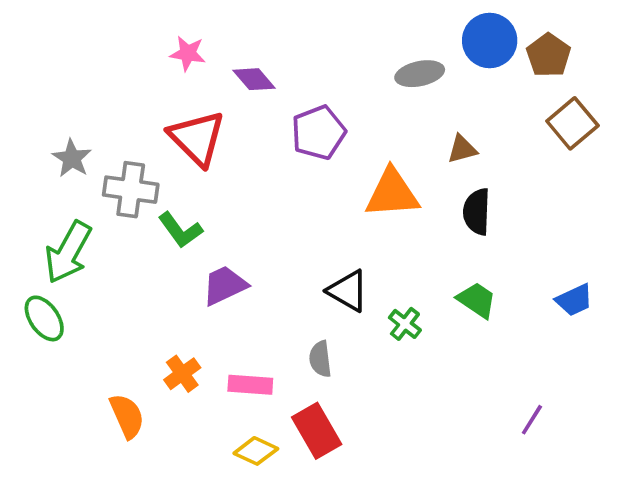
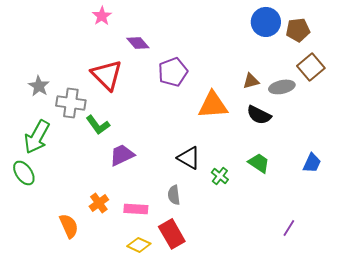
pink star: (188, 53) -> (102, 16), moved, turned 30
brown pentagon: (549, 55) -> (298, 30), turned 30
gray ellipse: (420, 74) -> (282, 87), moved
black semicircle: (477, 212) -> (259, 115), turned -65
blue trapezoid: (574, 300) -> (312, 163), turned -40

